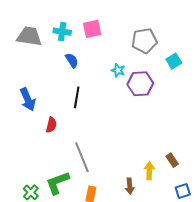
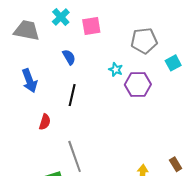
cyan cross: (62, 32) -> (61, 17), moved, turned 36
blue arrow: (28, 99) -> (30, 81), moved
brown rectangle: (172, 160) -> (176, 164), moved

